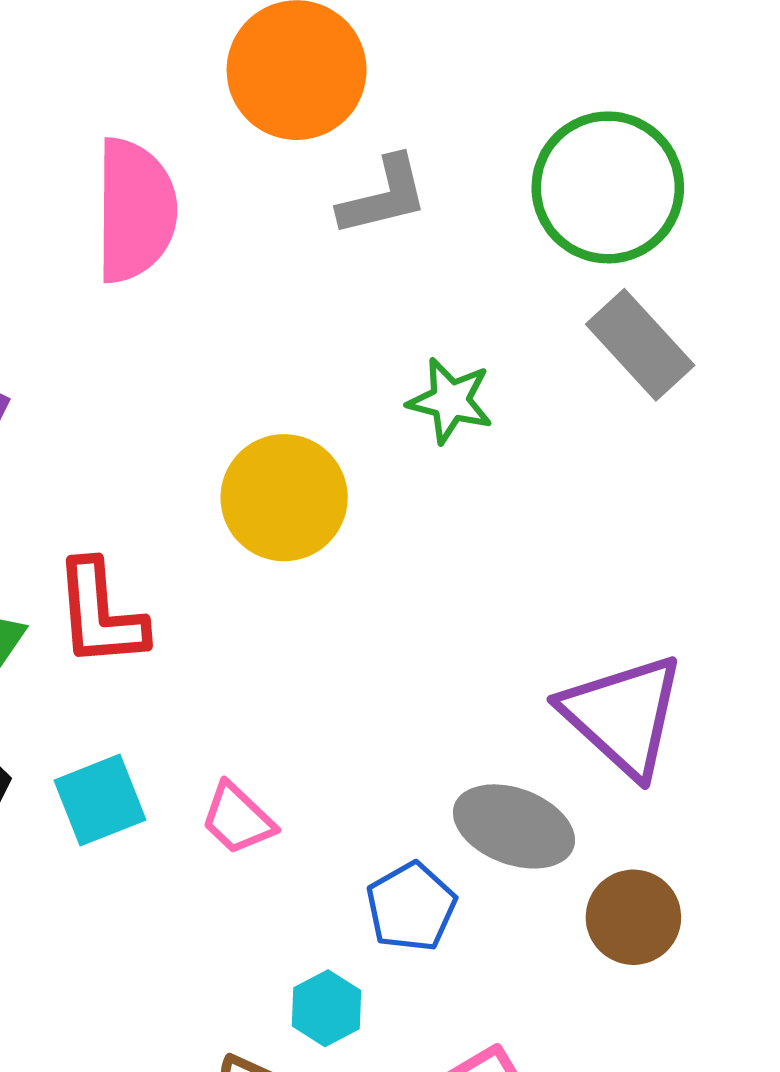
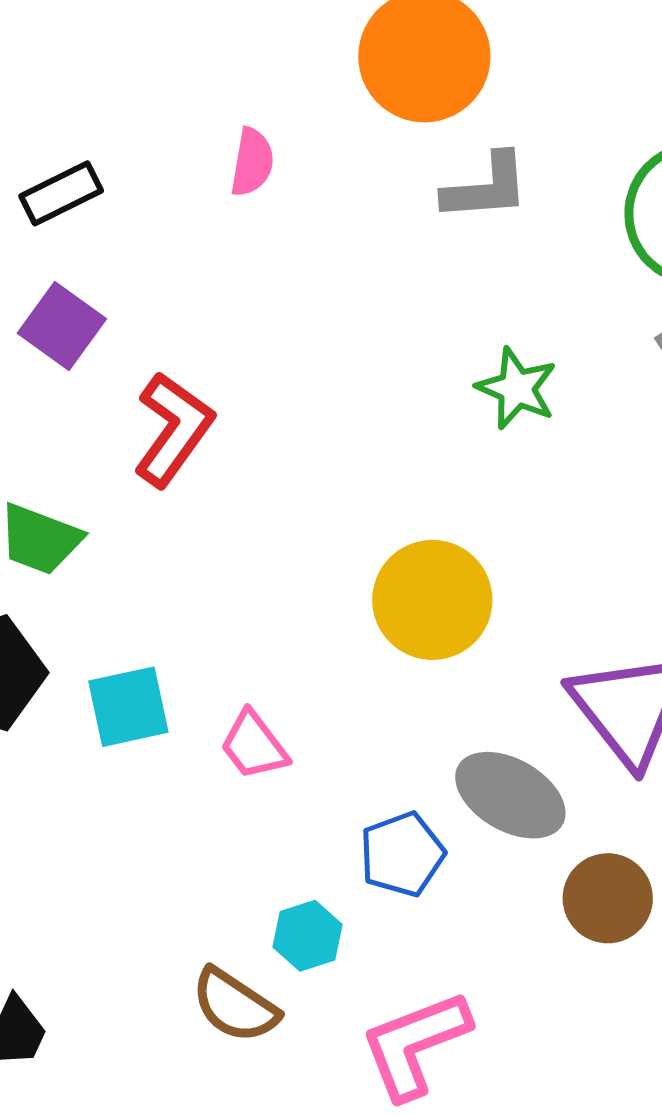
pink semicircle: (135, 210) -> (252, 162), size x0.5
yellow circle: (284, 498) -> (432, 600), moved
red L-shape: (100, 614) -> (173, 429), moved, turned -149

